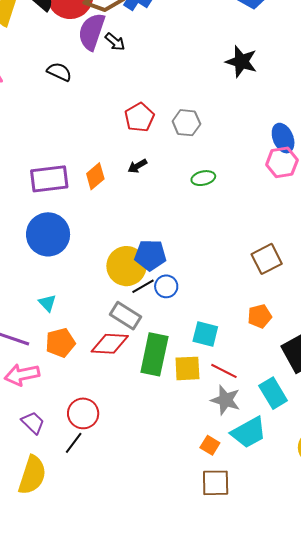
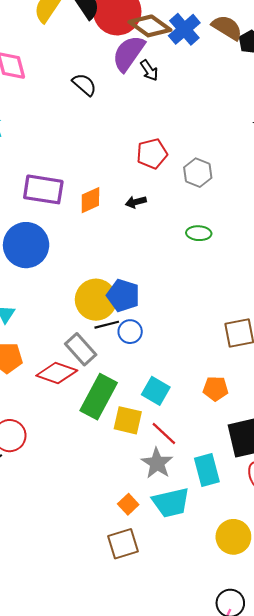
brown square: (216, 483) -> (123, 544), turned -32

